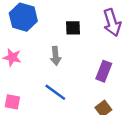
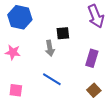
black square: (73, 28) -> (63, 33), moved

